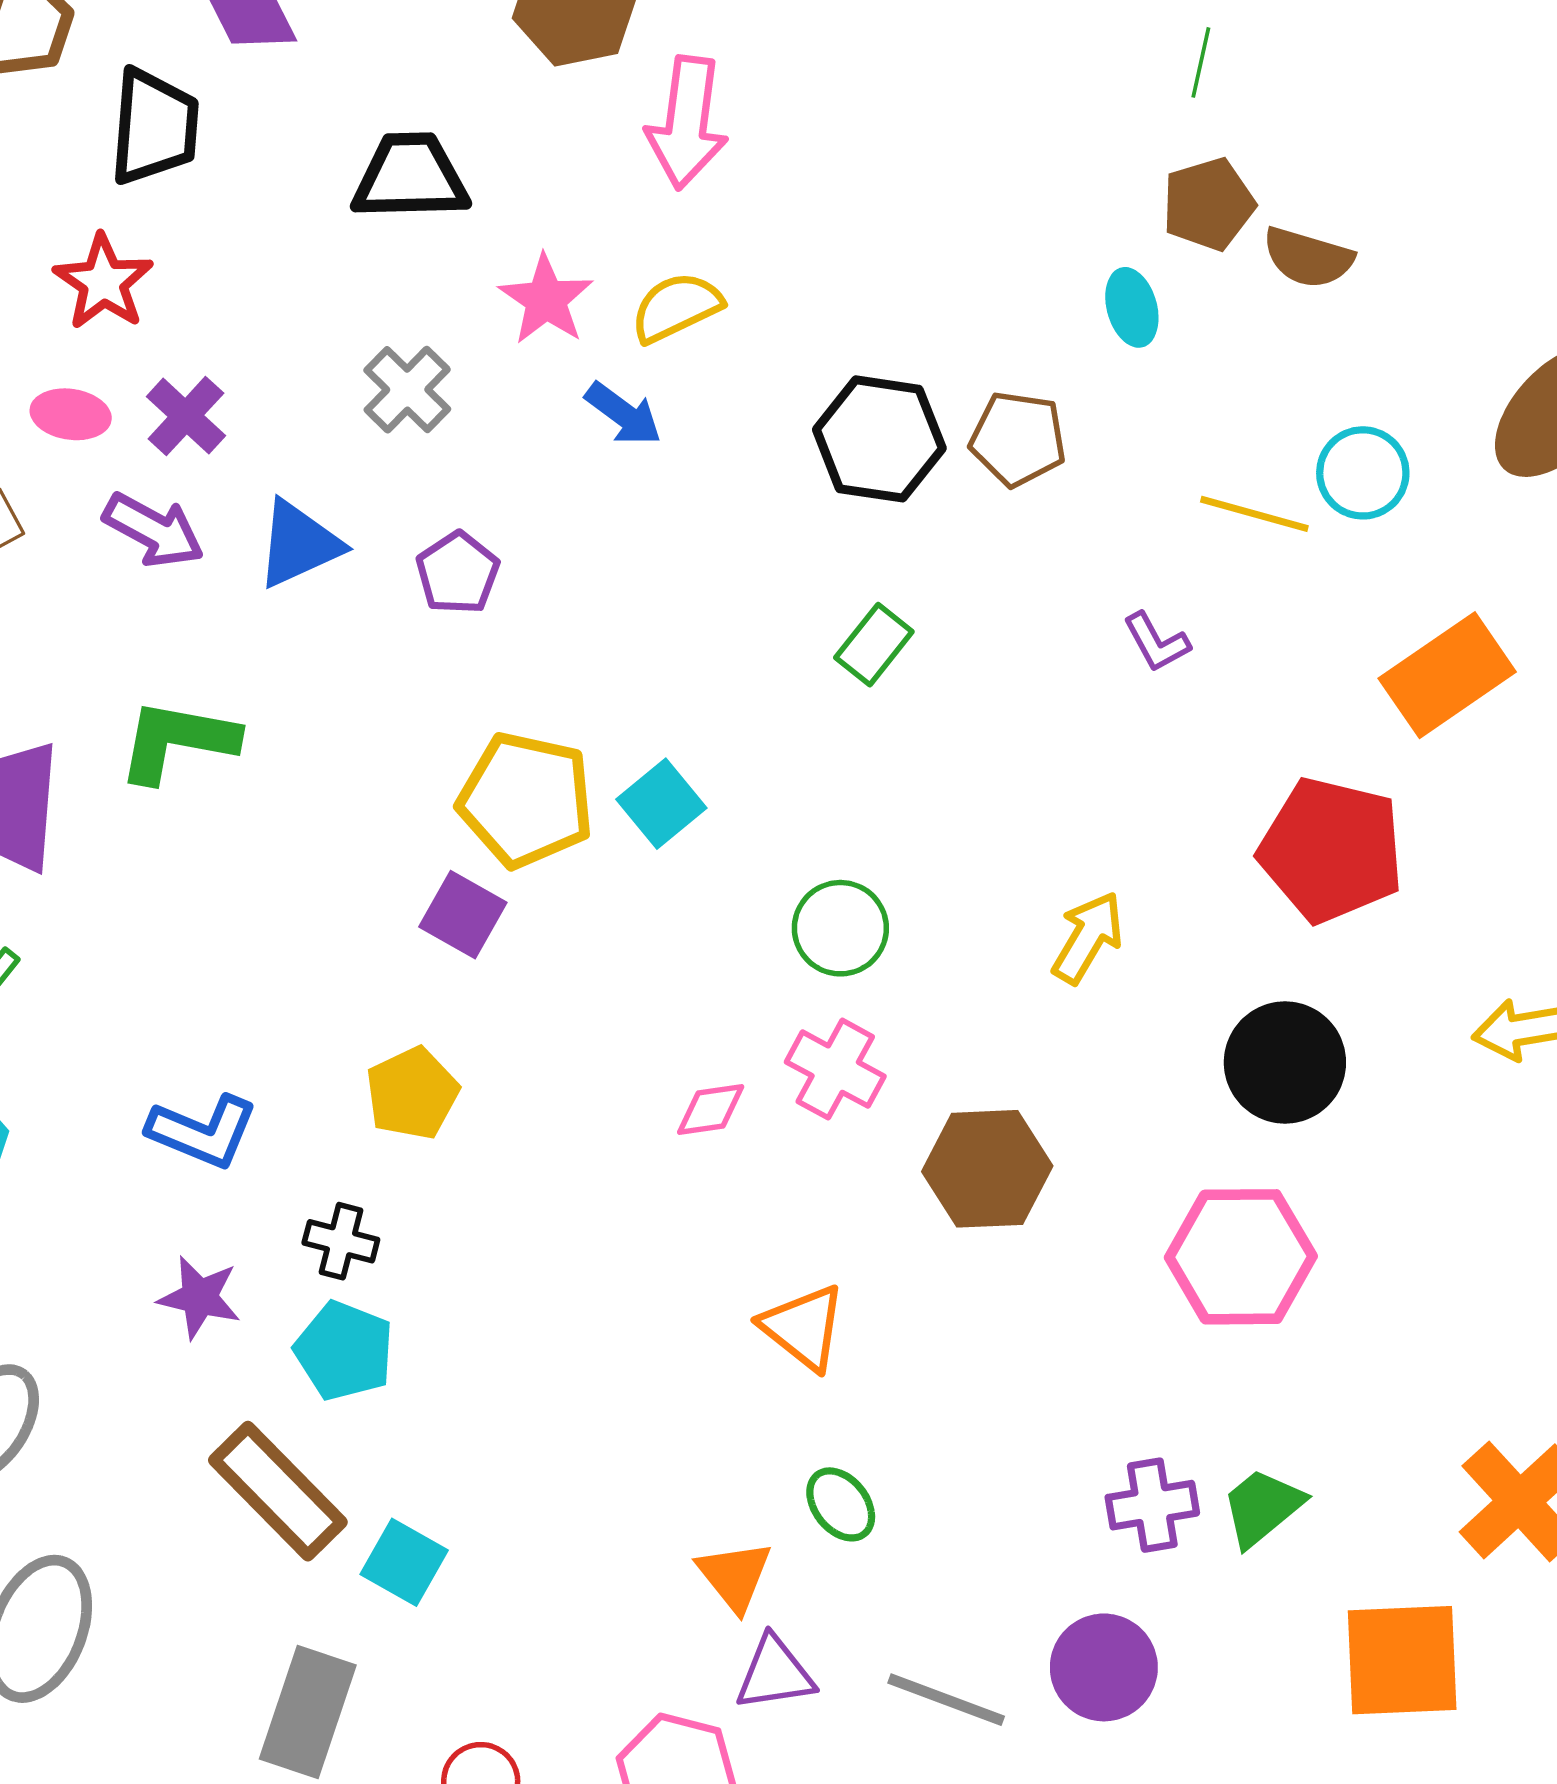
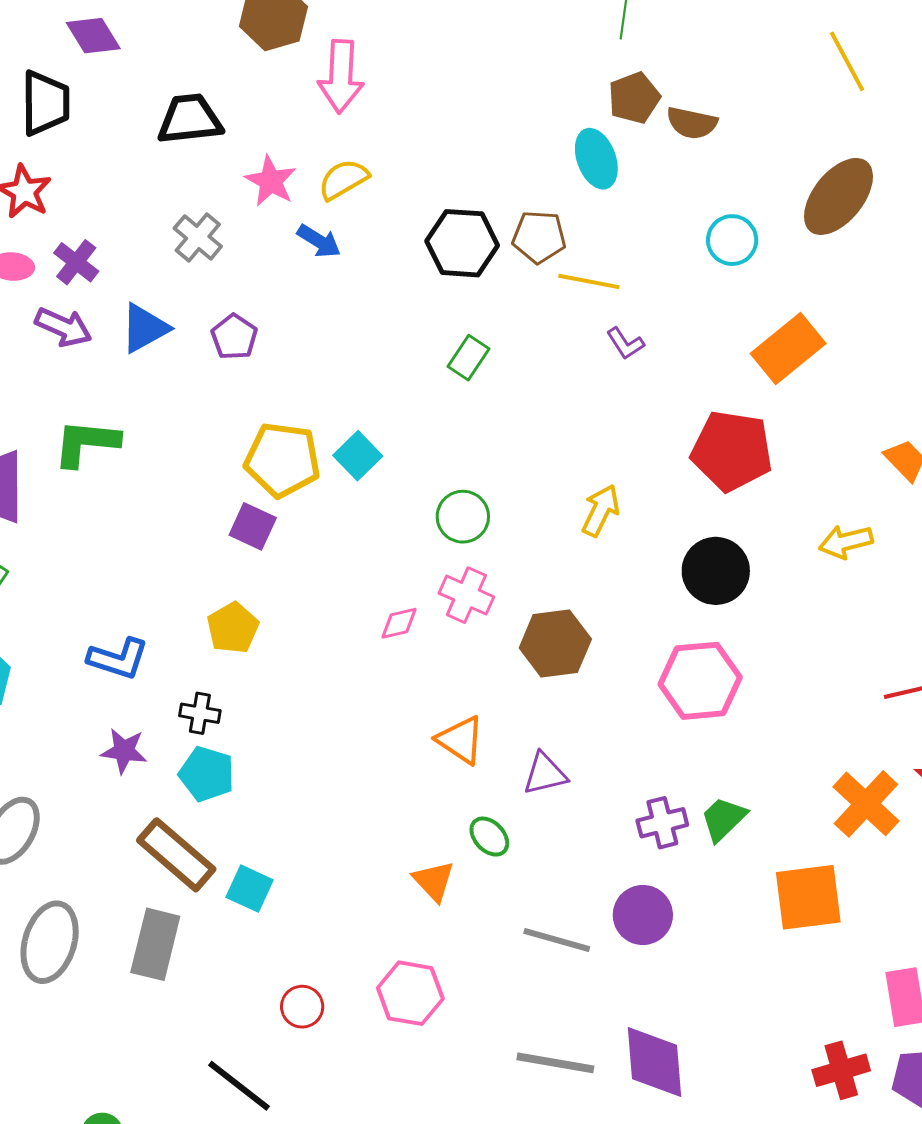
cyan ellipse: (1132, 307) -> (596, 159), size x1.4
yellow line: (1254, 514) -> (589, 281), moved
purple triangle: (775, 1674) -> (545, 774), moved
gray rectangle: (308, 1712) -> (155, 944), moved

